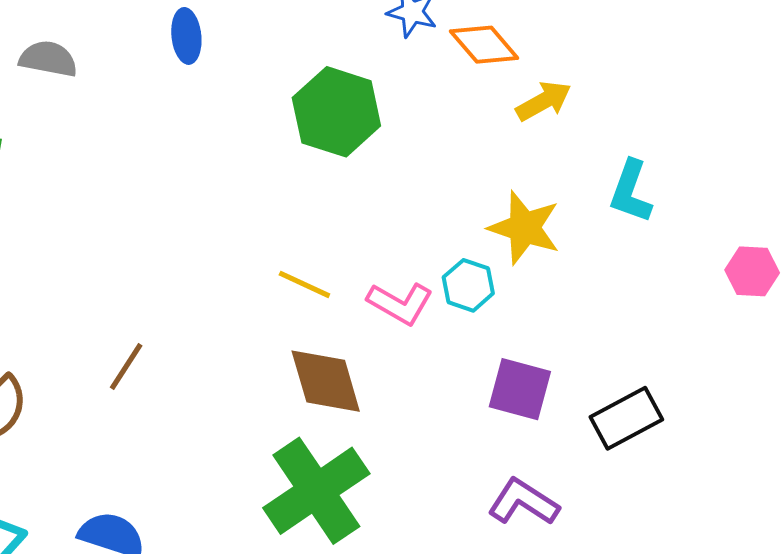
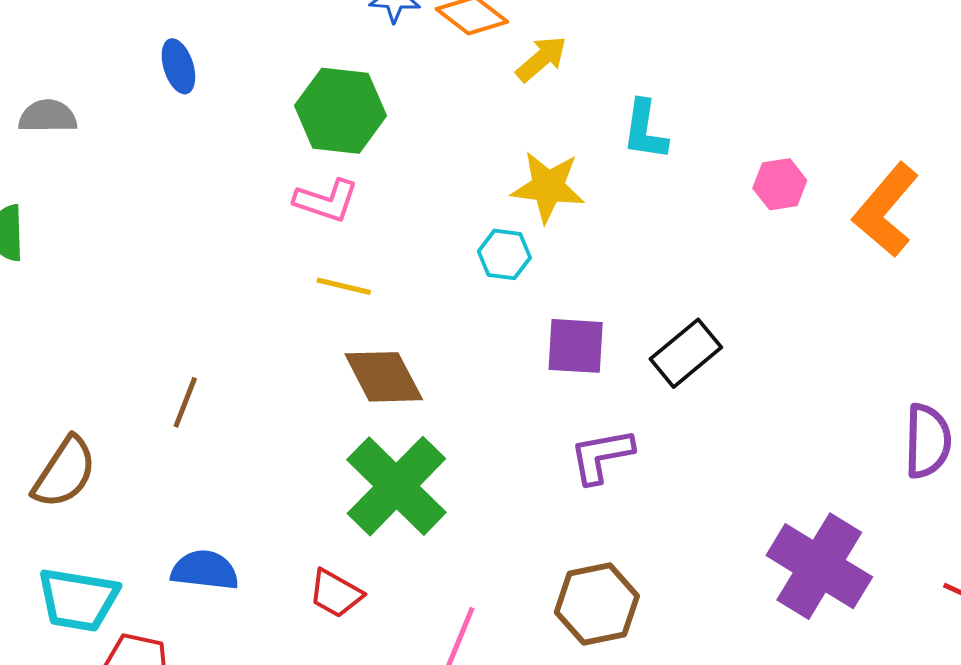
pink L-shape: (400, 303) -> (326, 201), moved
purple L-shape: (523, 502) -> (601, 456), turned -32

